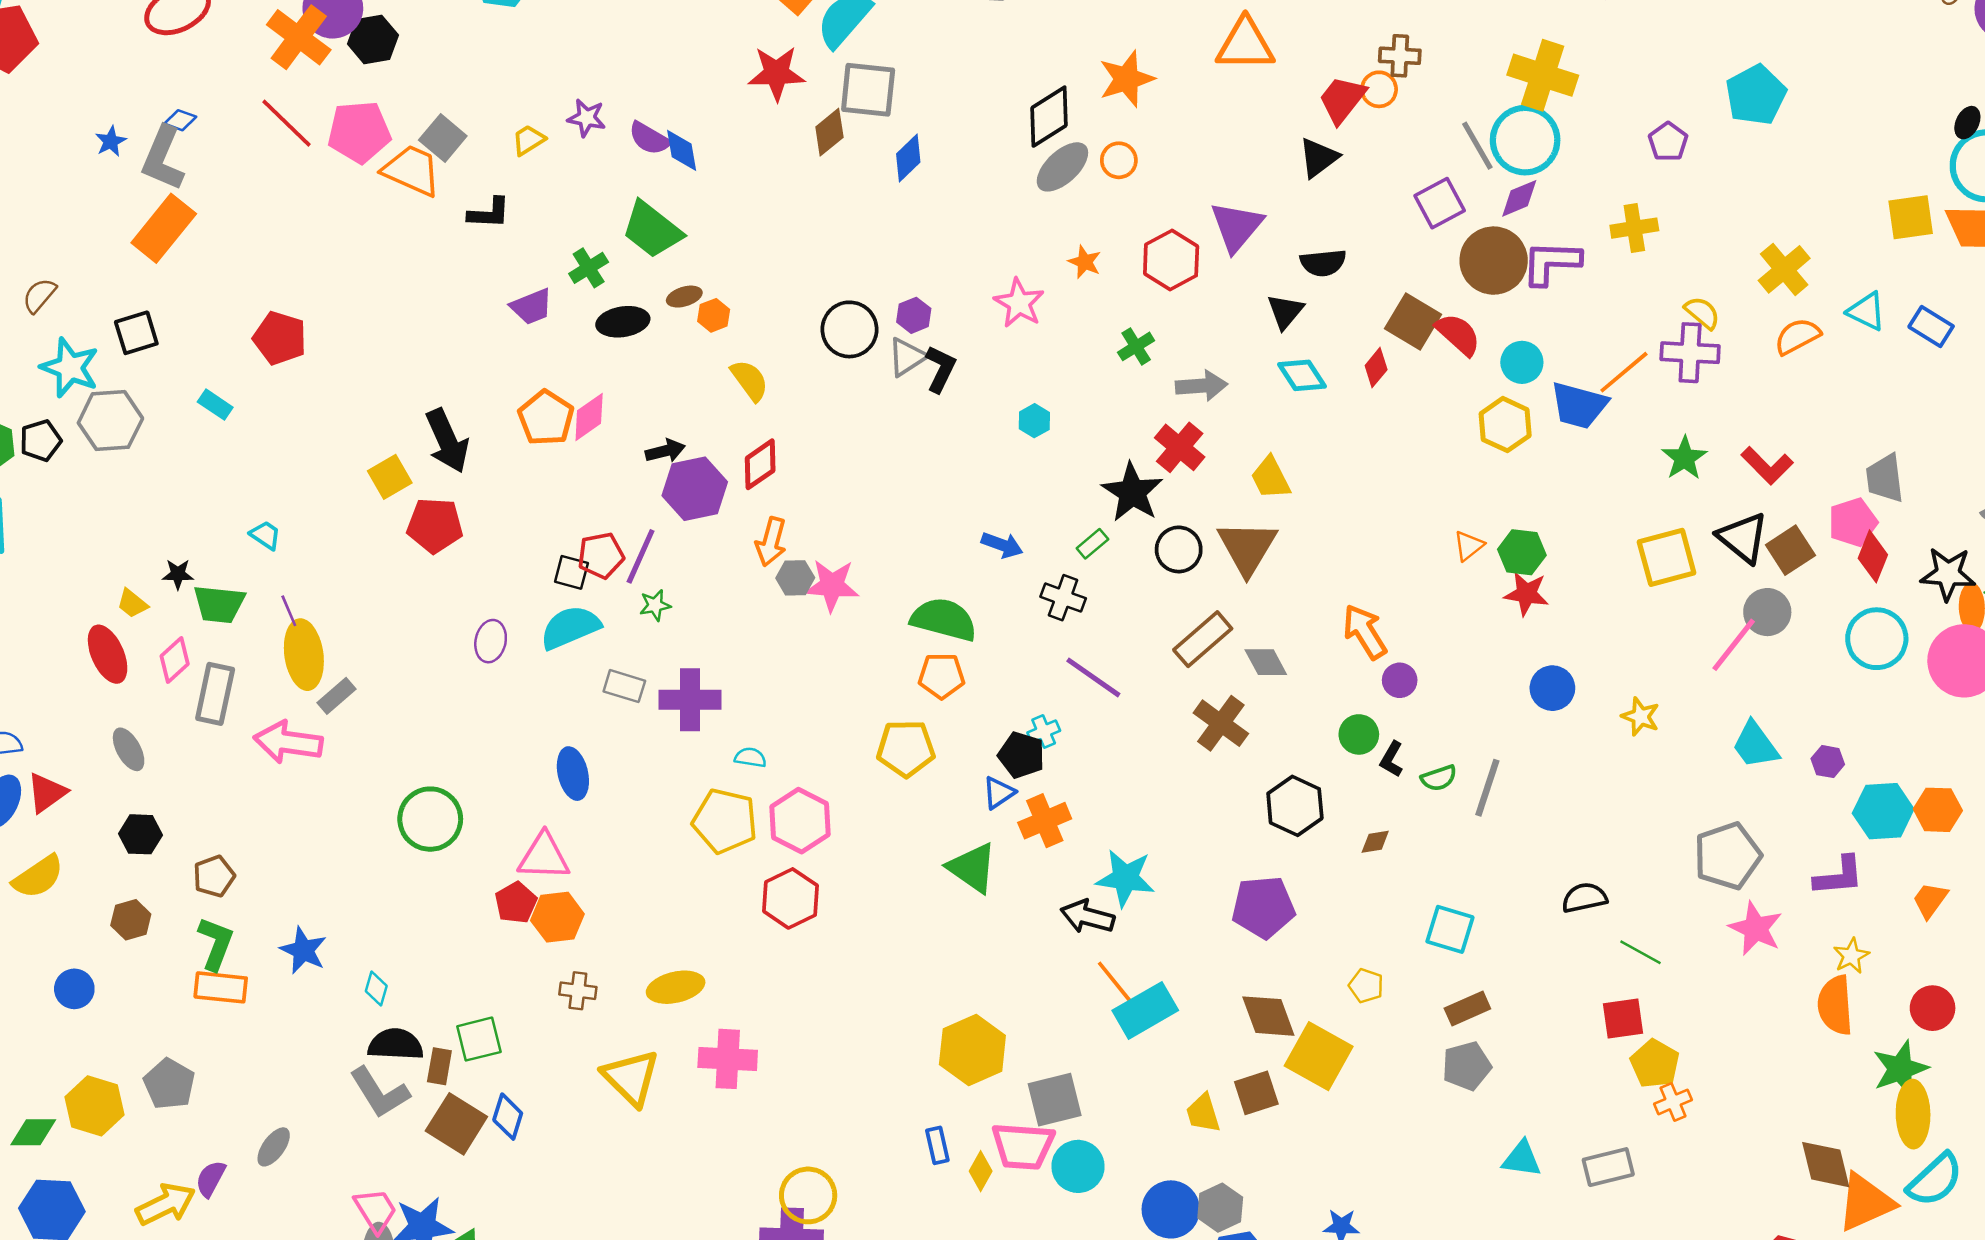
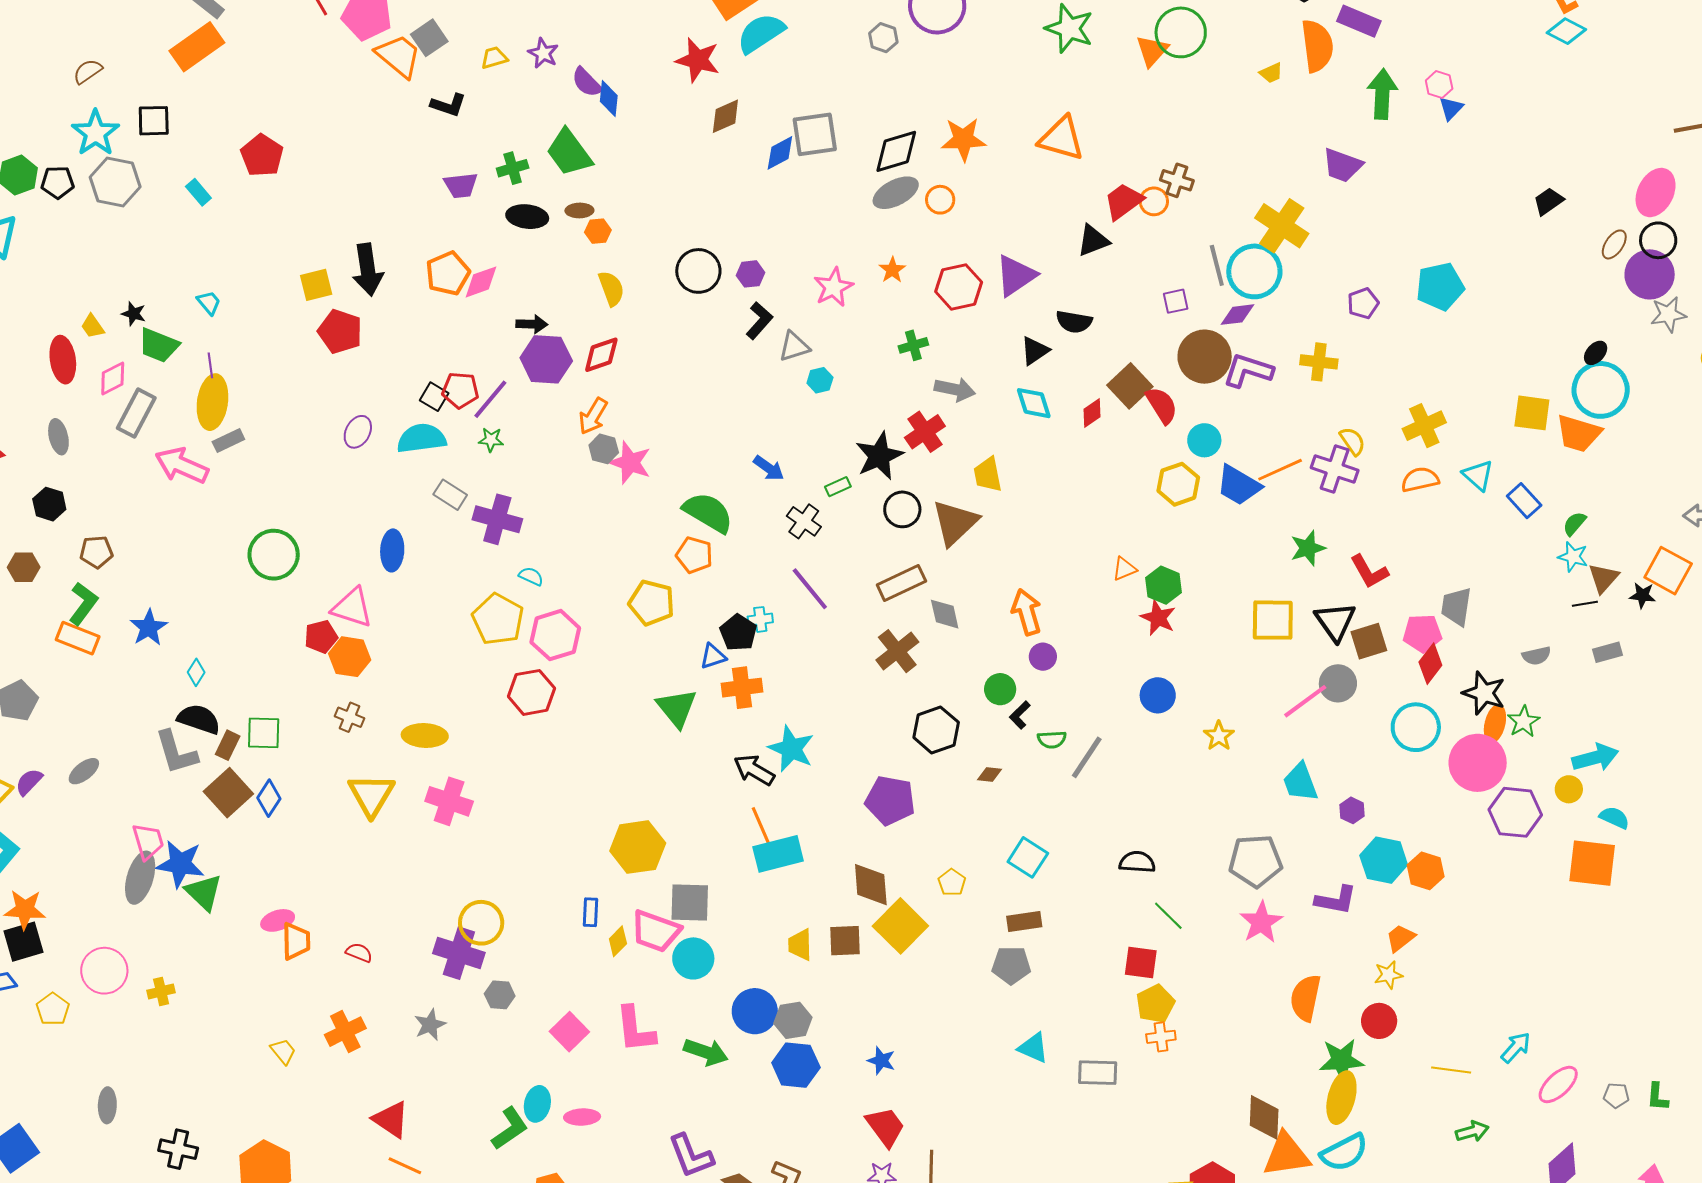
gray square: (868, 90) -> (815, 134), moved, turned -30
purple square: (1440, 203) -> (1176, 301), size x0.7
gray triangle: (907, 357) -> (794, 346), moved
yellow star: (1851, 956) -> (1388, 975), moved

